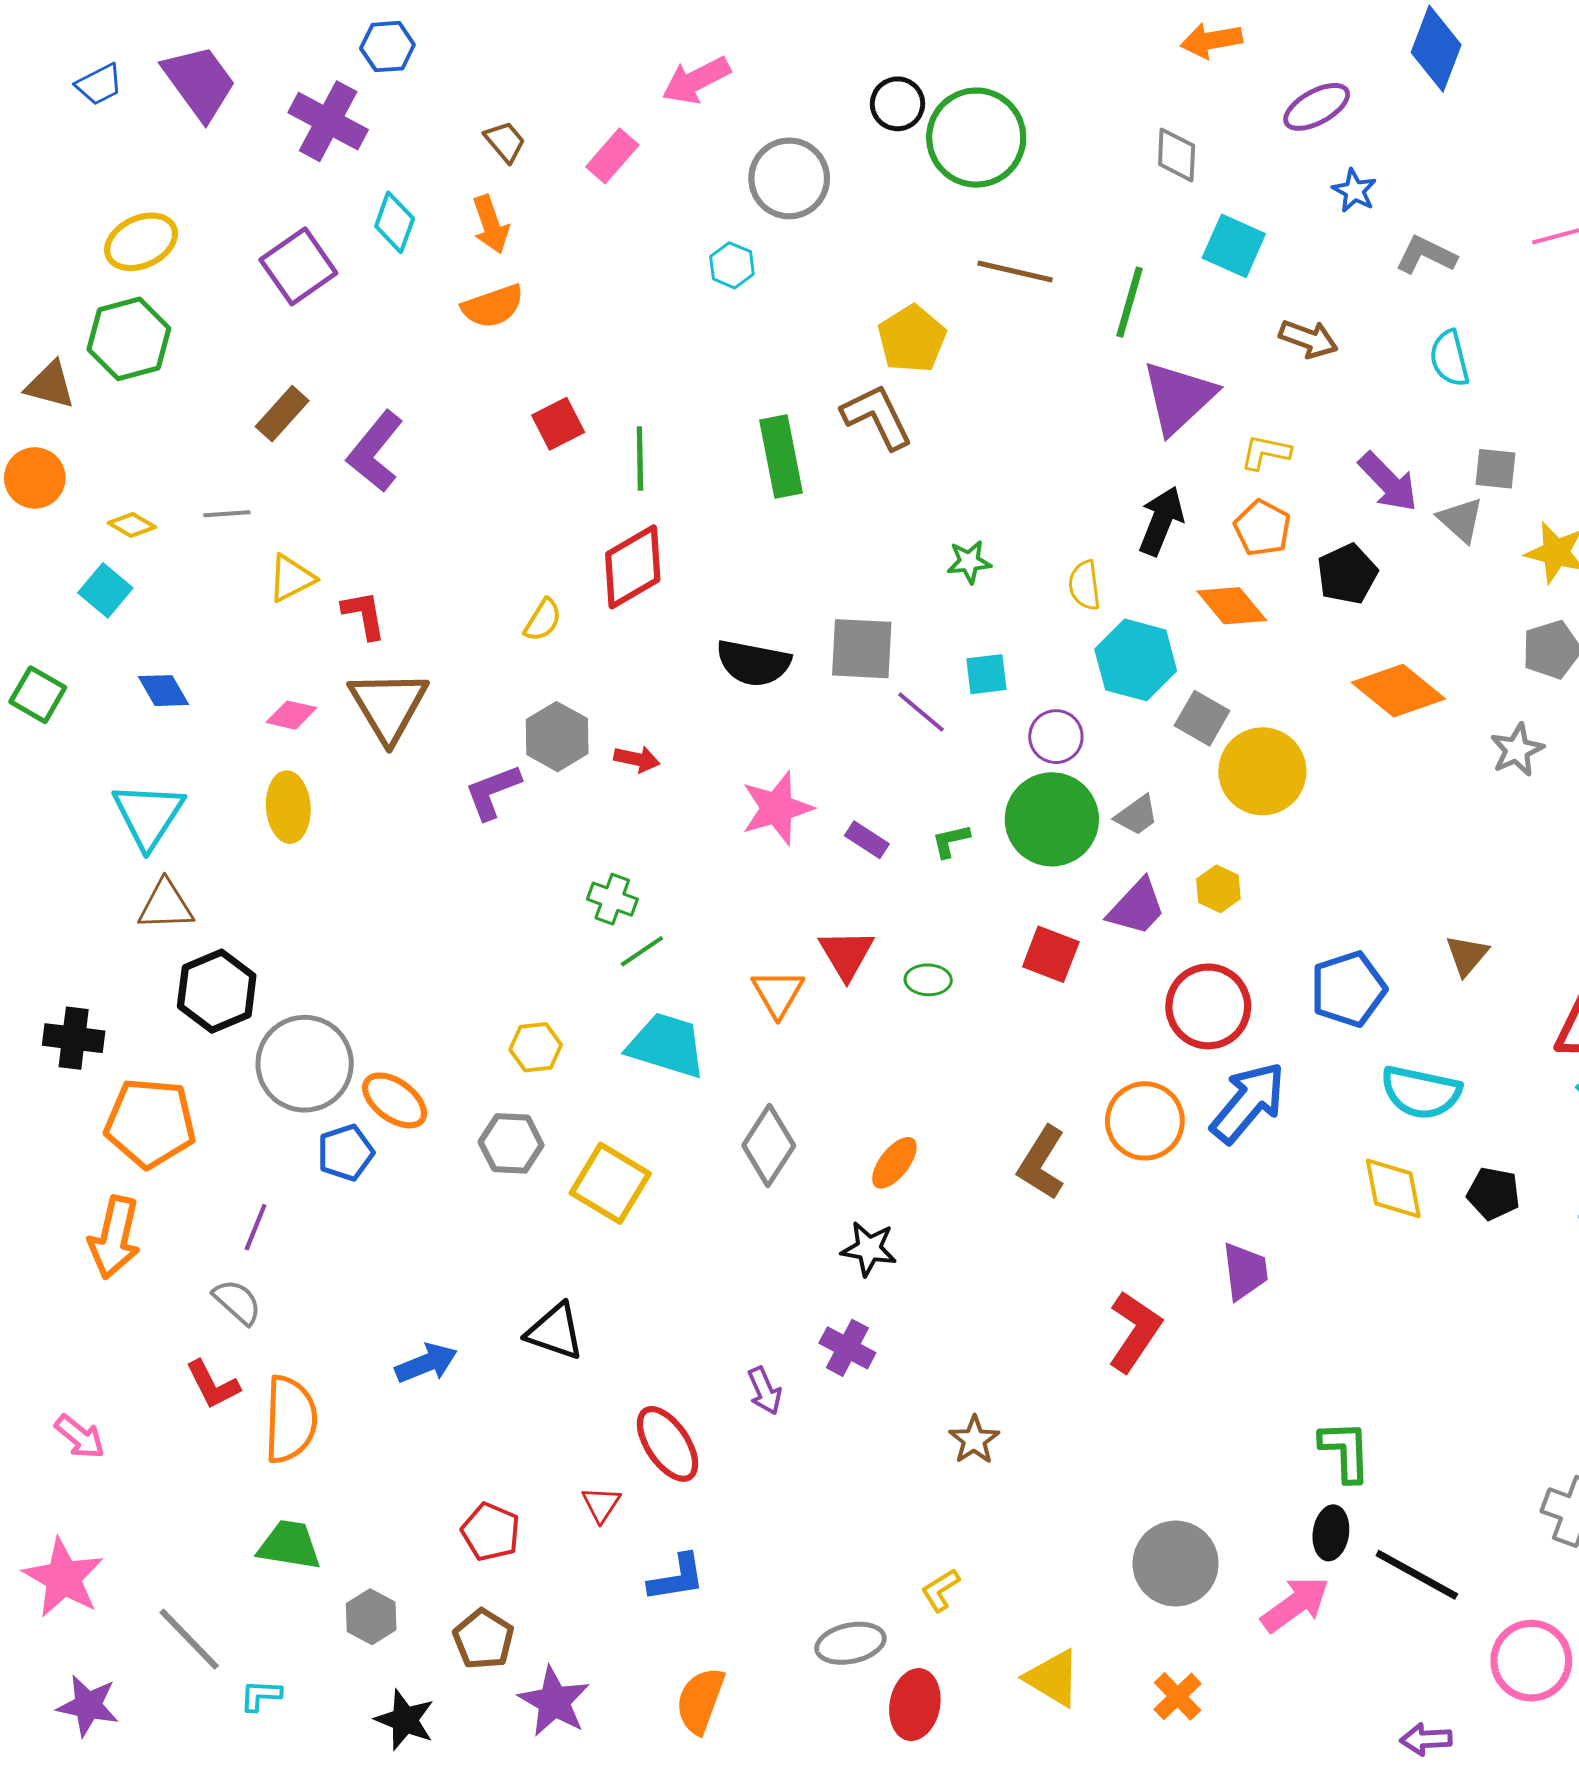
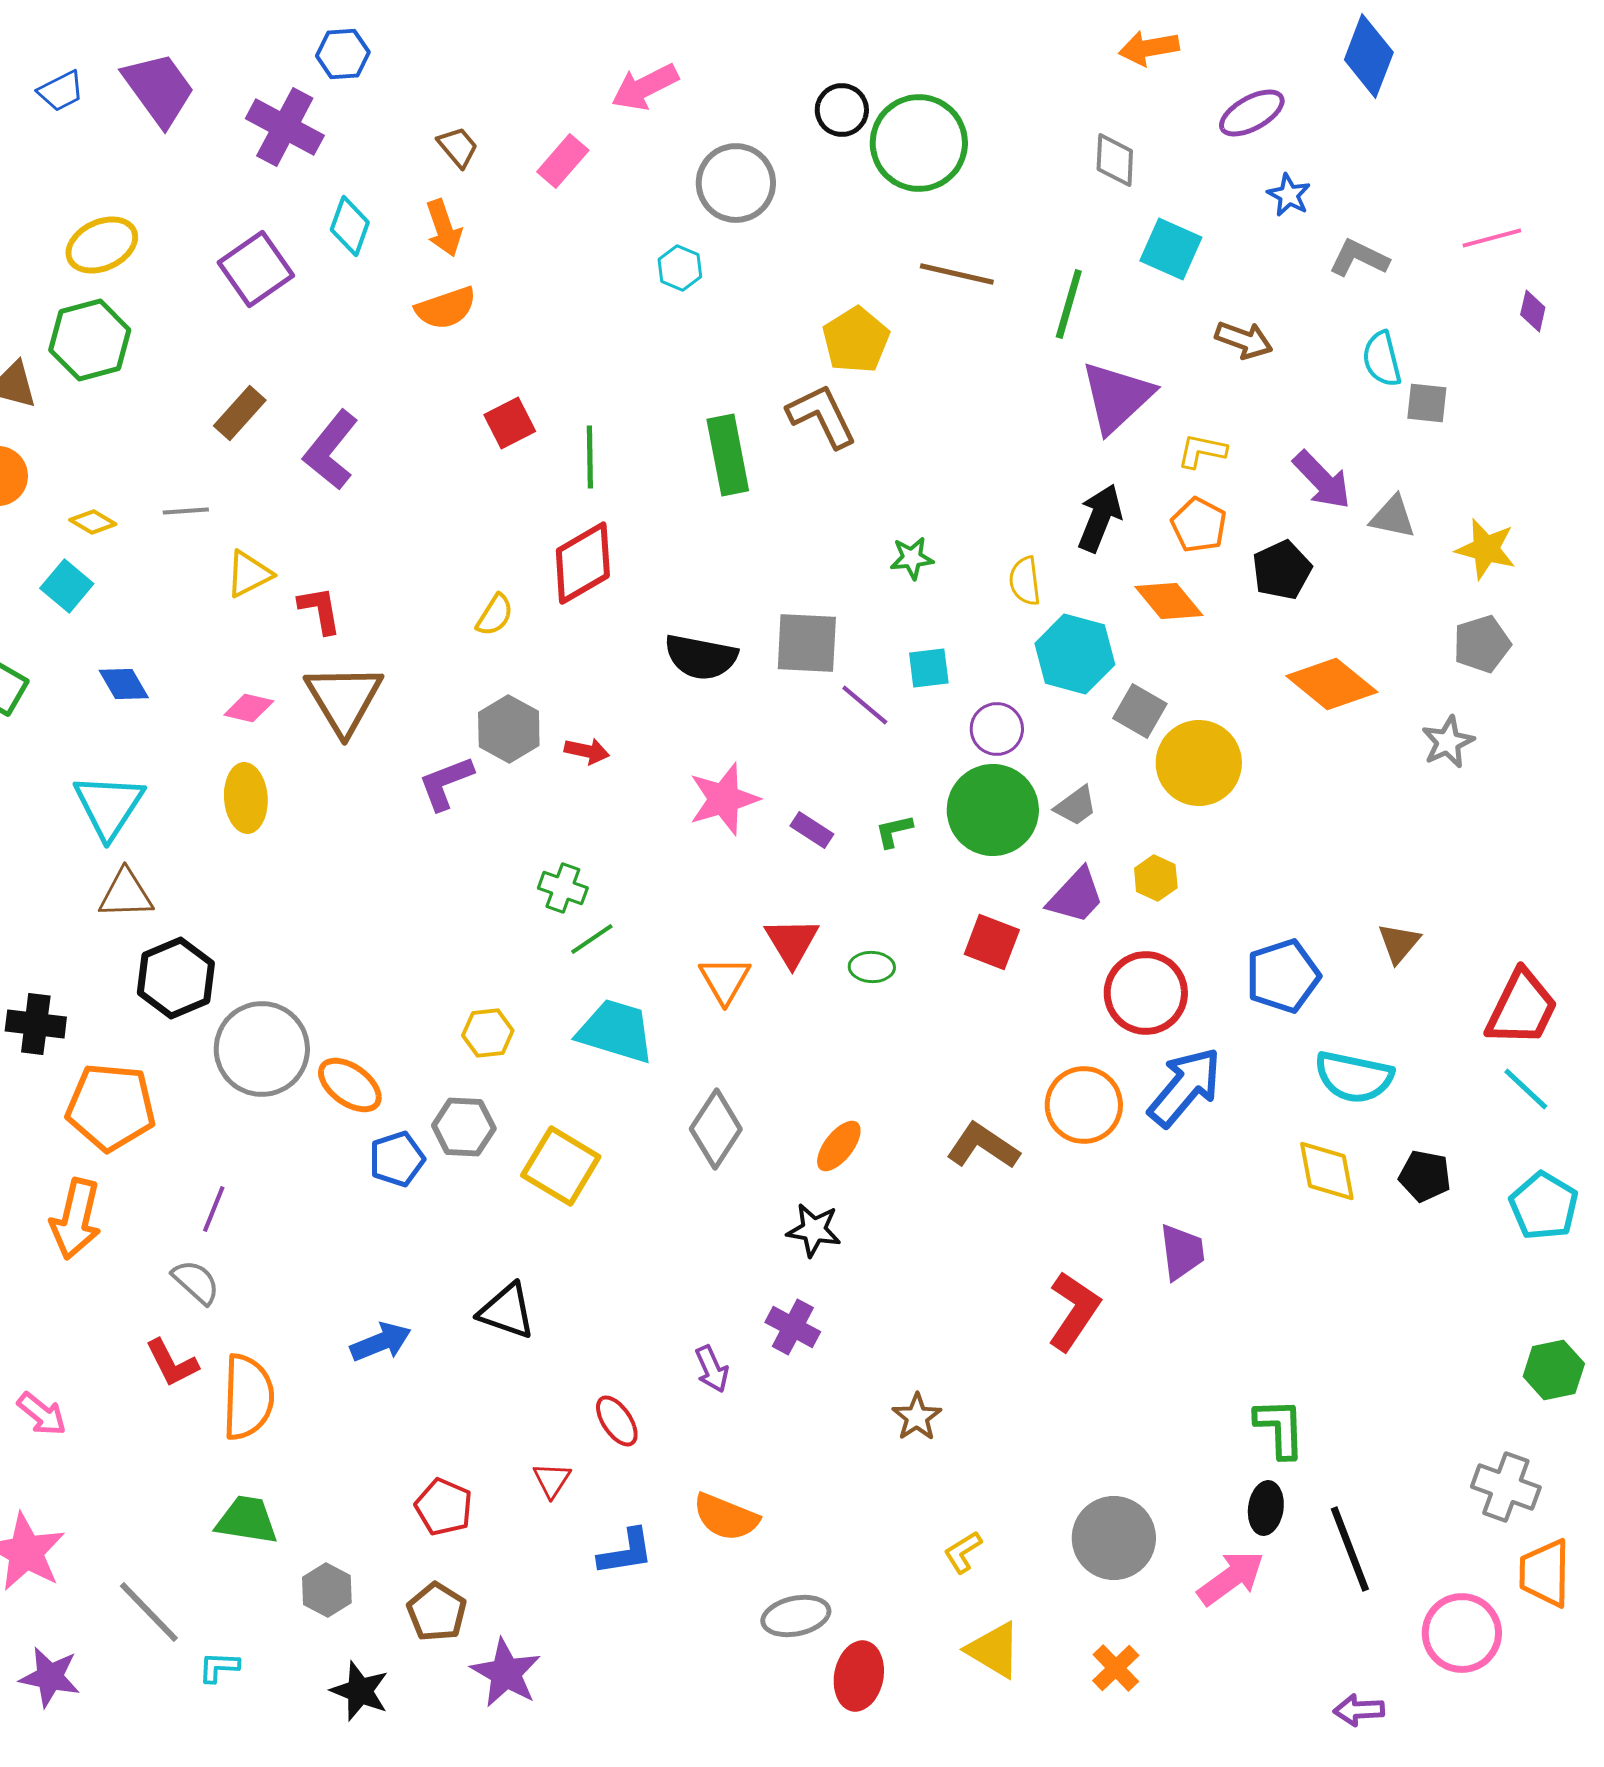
gray square: (1495, 469) -> (1427, 403), moved
gray triangle: (1461, 520) -> (1393, 517), turned -30
blue pentagon: (346, 1153) -> (397, 1159), moved
brown L-shape: (1042, 1163) -> (983, 1146), turned 92
red ellipse: (668, 1444) -> (617, 1421), size x0.7
black line: (1417, 1575) -> (1350, 1549), turned 40
yellow L-shape: (940, 1590) -> (963, 1552), moved
orange semicircle: (700, 1701) -> (726, 1517), moved, turned -88

